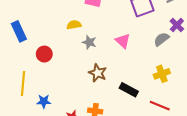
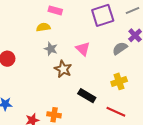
yellow semicircle: (74, 25) -> (43, 27), moved
brown star: (98, 73) -> (63, 69), moved

